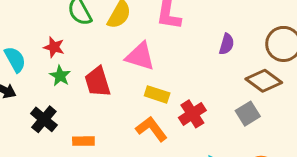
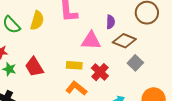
pink triangle: (140, 56) -> (91, 41), moved
brown diamond: (264, 81) -> (124, 41), moved

